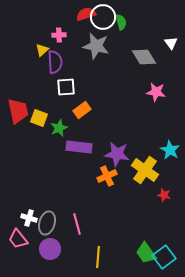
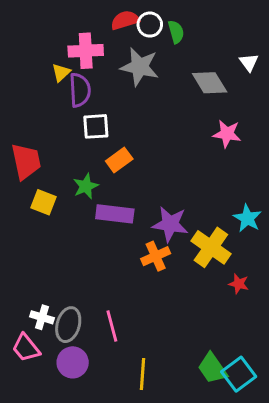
white circle: (103, 17) -> (150, 25), size x0.7
pink cross: (59, 35) -> (86, 51), size x1.6
yellow square: (39, 118) -> (43, 202), moved

